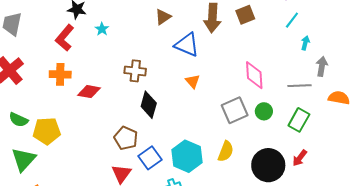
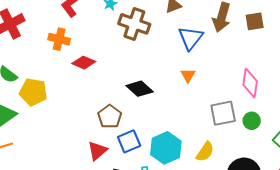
blue triangle: (187, 45) -> (191, 38), turned 32
brown cross: (135, 71) -> (134, 24), moved, size x1.4
black diamond: (149, 105) -> (140, 89), turned -76

